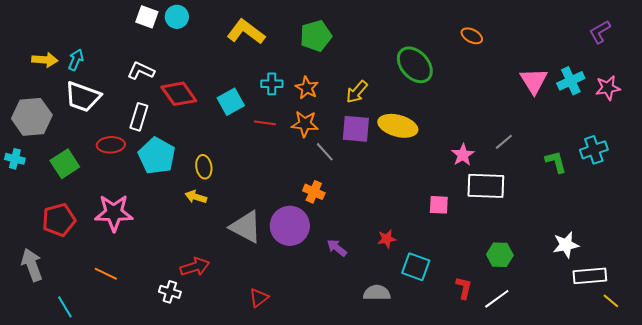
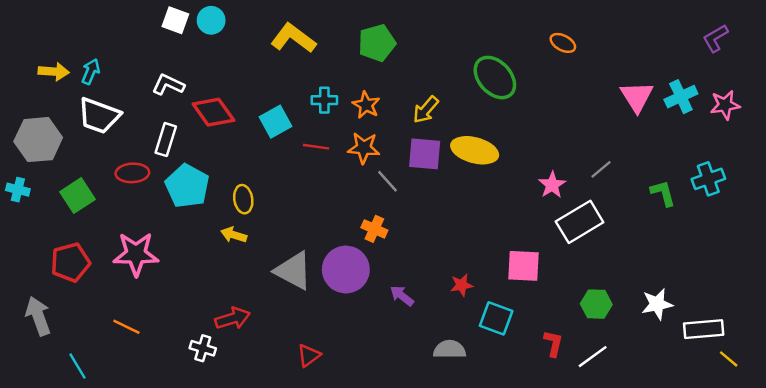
white rectangle: (486, 186) -> (580, 222), turned -33
pink square: (439, 205) -> (524, 266), moved, size x1.4
white star: (566, 245) -> (657, 304), moved

